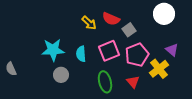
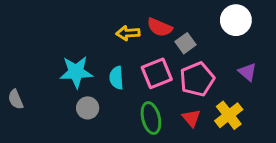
yellow arrow: (89, 23) -> (128, 33), turned 133
yellow cross: (159, 69) -> (229, 115), moved

